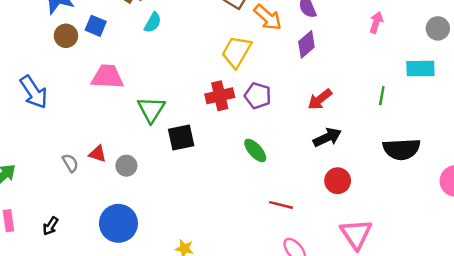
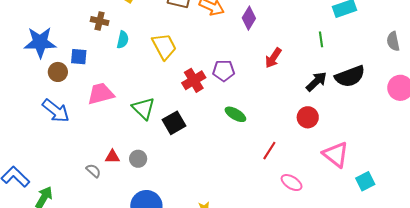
yellow trapezoid: (236, 52) -> (164, 46), moved, turned 140
blue arrow: (34, 92) -> (56, 111), moved
black arrow: (327, 137) -> (316, 82), moved
red line: (281, 205) -> (269, 151), turned -54

